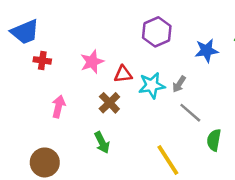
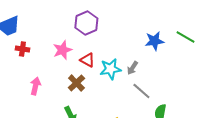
purple hexagon: (157, 32) -> (86, 23), moved
red triangle: (123, 74) -> (87, 60), turned 35

